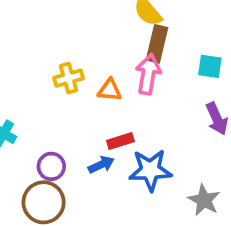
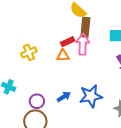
yellow cross: (69, 78) -> (29, 52), moved
red rectangle: (120, 141) -> (68, 42), moved

